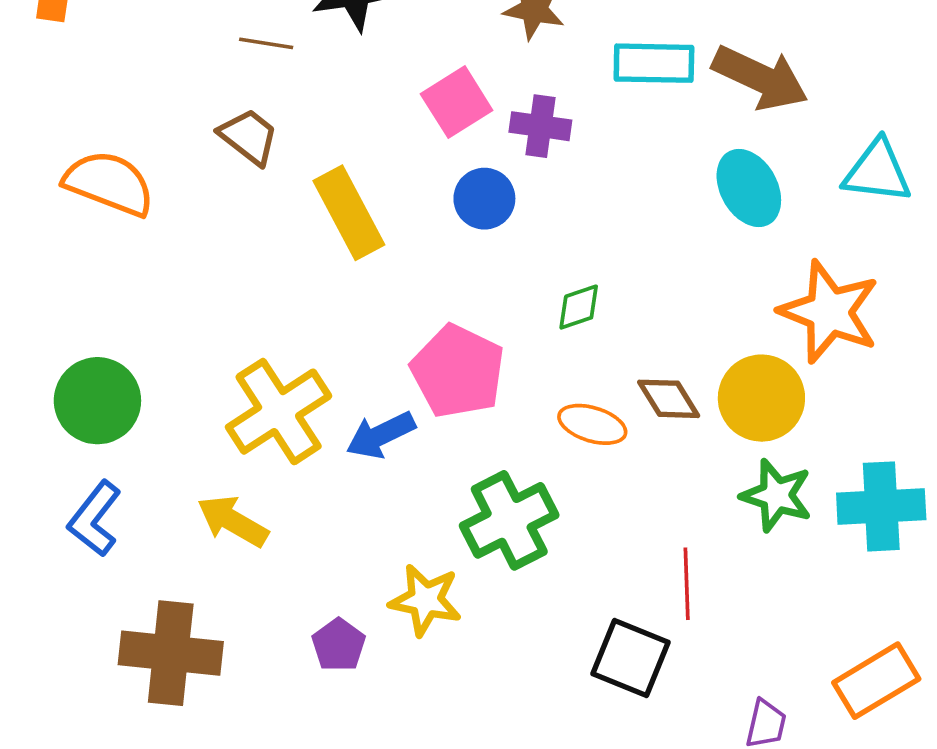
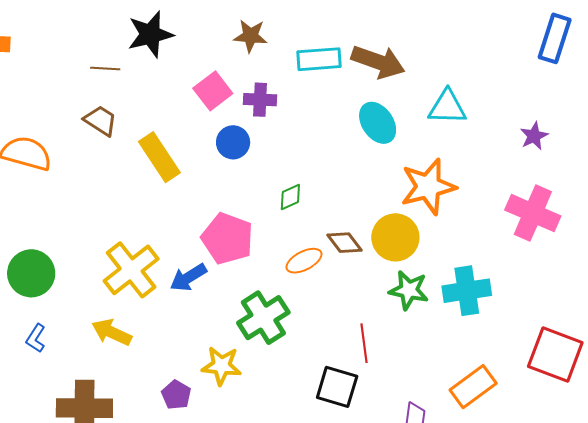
orange star: (829, 312) -> (428, 187), turned -30
orange ellipse: (592, 424) -> (304, 261), turned -39
blue L-shape: (95, 519) -> (36, 338), size x0.7

